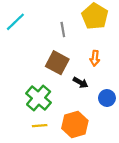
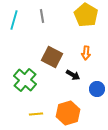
cyan line: (15, 22) -> (14, 20), turned -30
gray line: (63, 30) -> (42, 16), moved
green cross: (39, 98) -> (25, 80), moved

